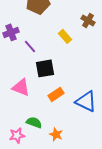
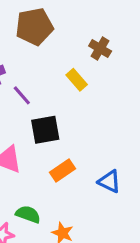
brown cross: (88, 20) -> (100, 48), moved
blue triangle: (86, 101) -> (109, 181), size x0.7

